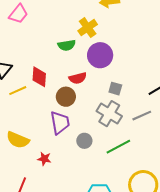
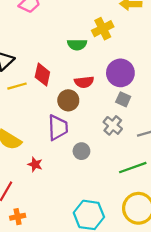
purple circle: (100, 55) -> (120, 73), moved
gray cross: (109, 114) -> (113, 125), size x0.7
green line: (118, 147) -> (133, 168), moved

